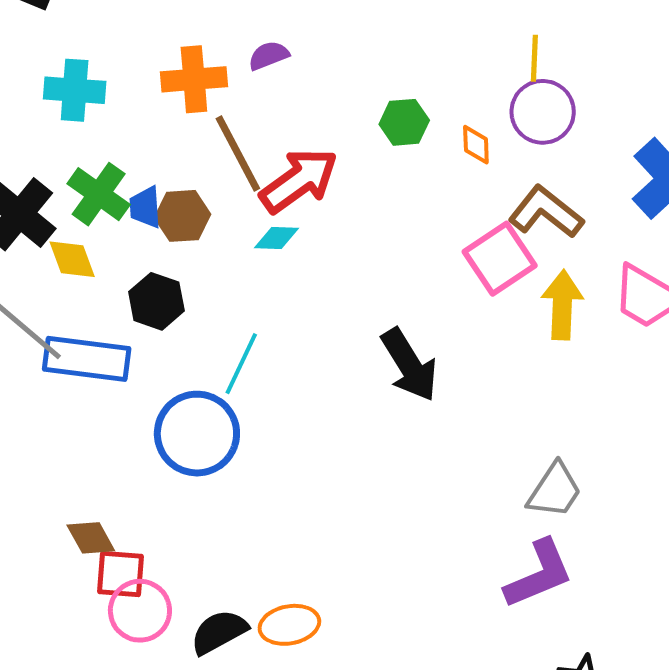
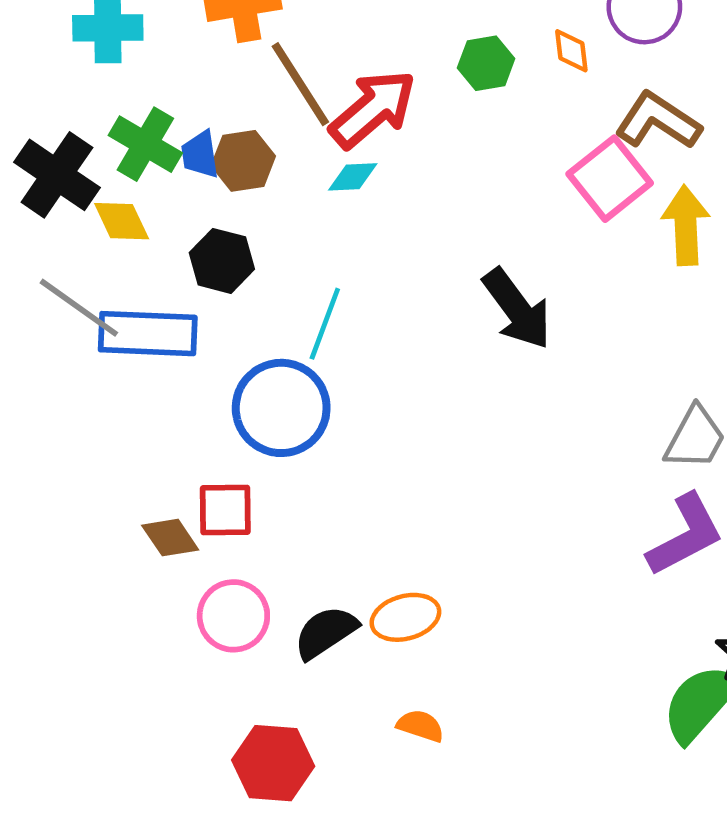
green hexagon: (404, 122) -> (486, 63), moved
red square: (121, 574) -> (225, 510), moved

